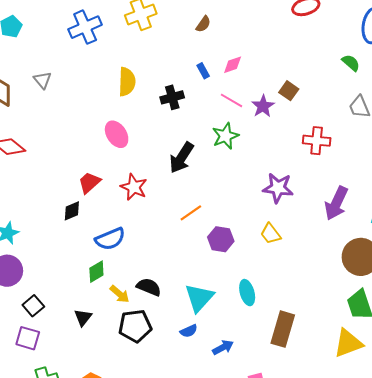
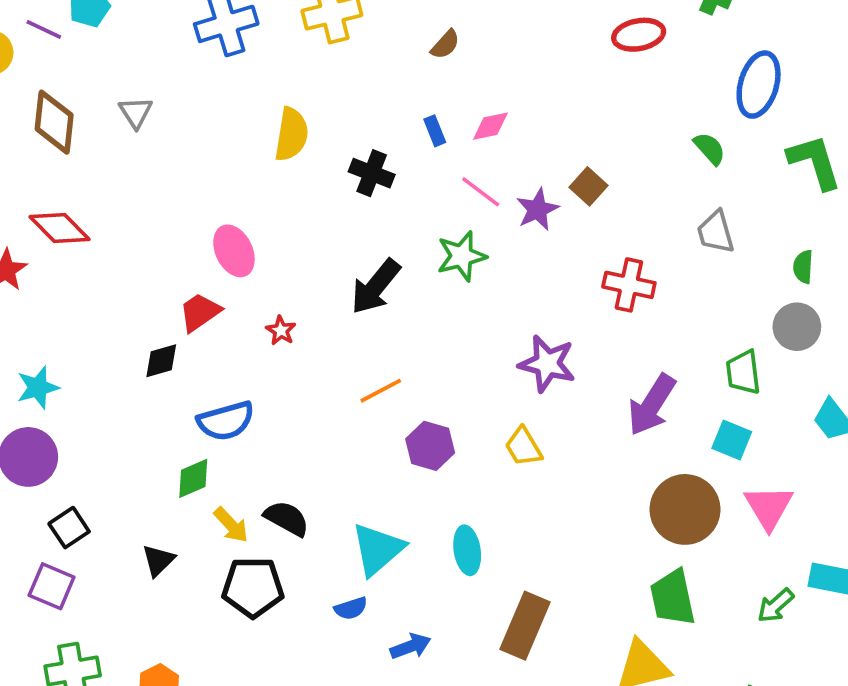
black cross: (172, 97) -> (372, 173), turned 30
pink ellipse: (117, 134) -> (234, 251), moved
red star: (134, 187) -> (281, 330), size x0.6

